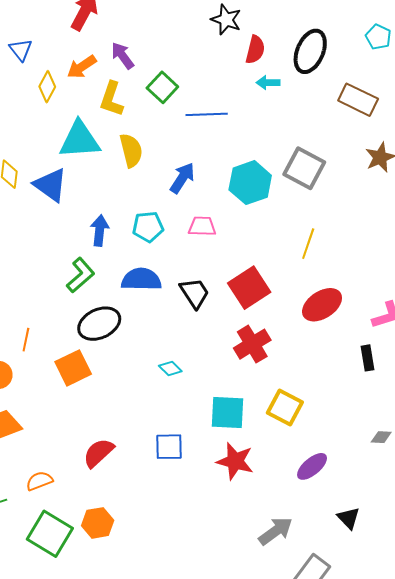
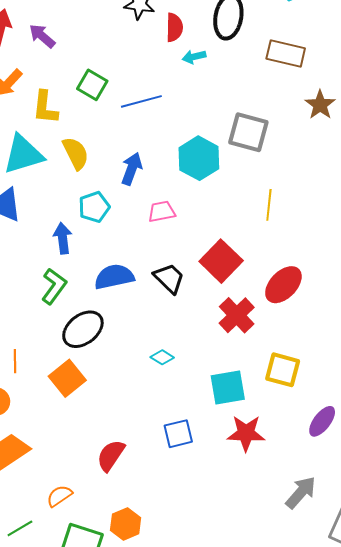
purple arrow: (123, 56) -> (42, 36), moved
cyan pentagon: (148, 227) -> (94, 207), moved
red ellipse: (322, 305) -> (283, 285), moved

